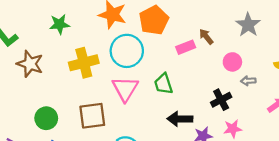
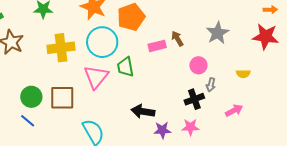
gray arrow: (248, 81) -> (211, 85), turned -80
green trapezoid: (163, 84) -> (125, 67), moved
black cross: (221, 100) -> (194, 99), moved
green circle: (46, 118) -> (31, 97), moved

